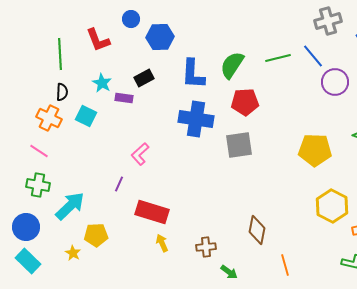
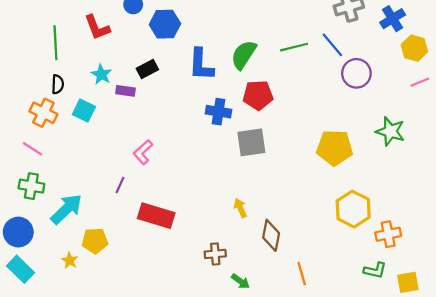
blue cross: (196, 119) -> (219, 112), moved, size x0.7
yellow arrow: (162, 243) -> (240, 208), moved

